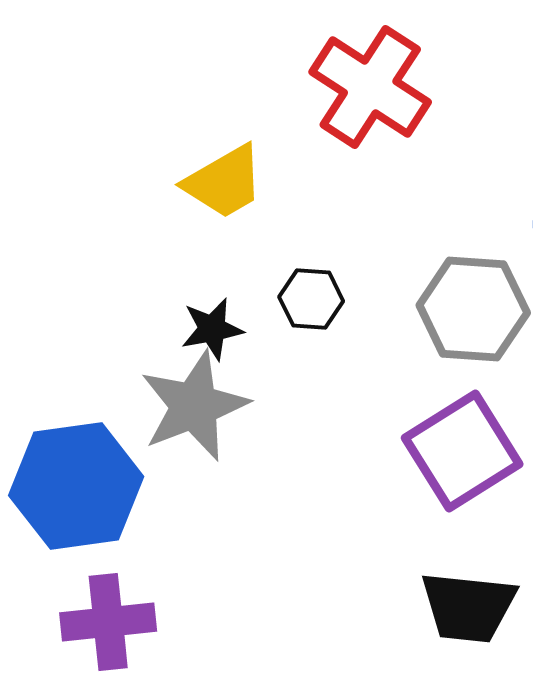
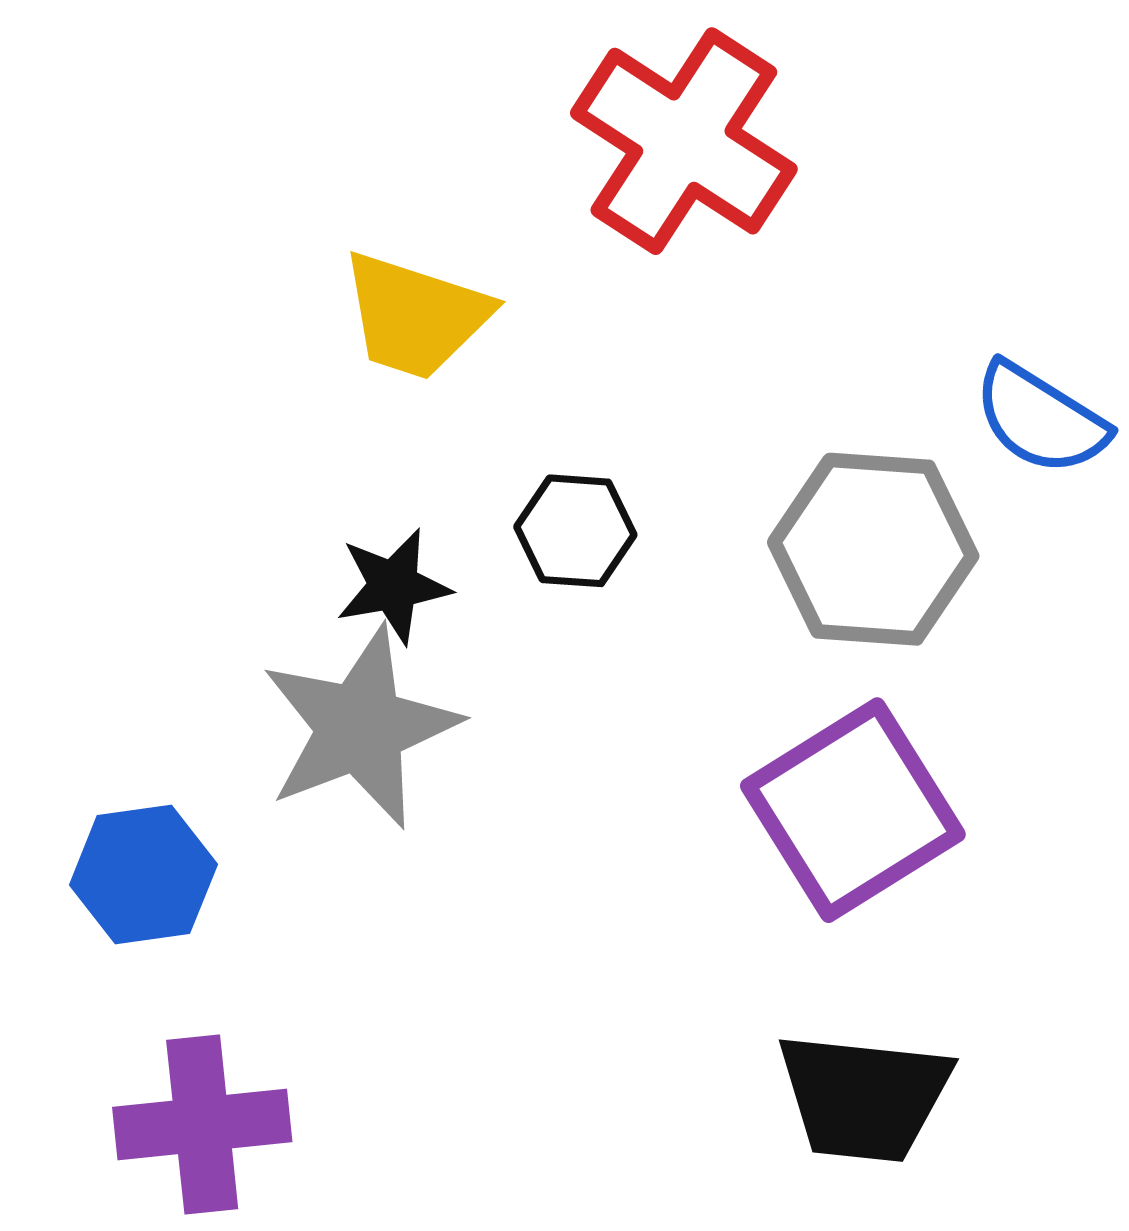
yellow trapezoid: (224, 182) -> (415, 316), turned 48
blue hexagon: (76, 486) -> (143, 875), size x0.6

